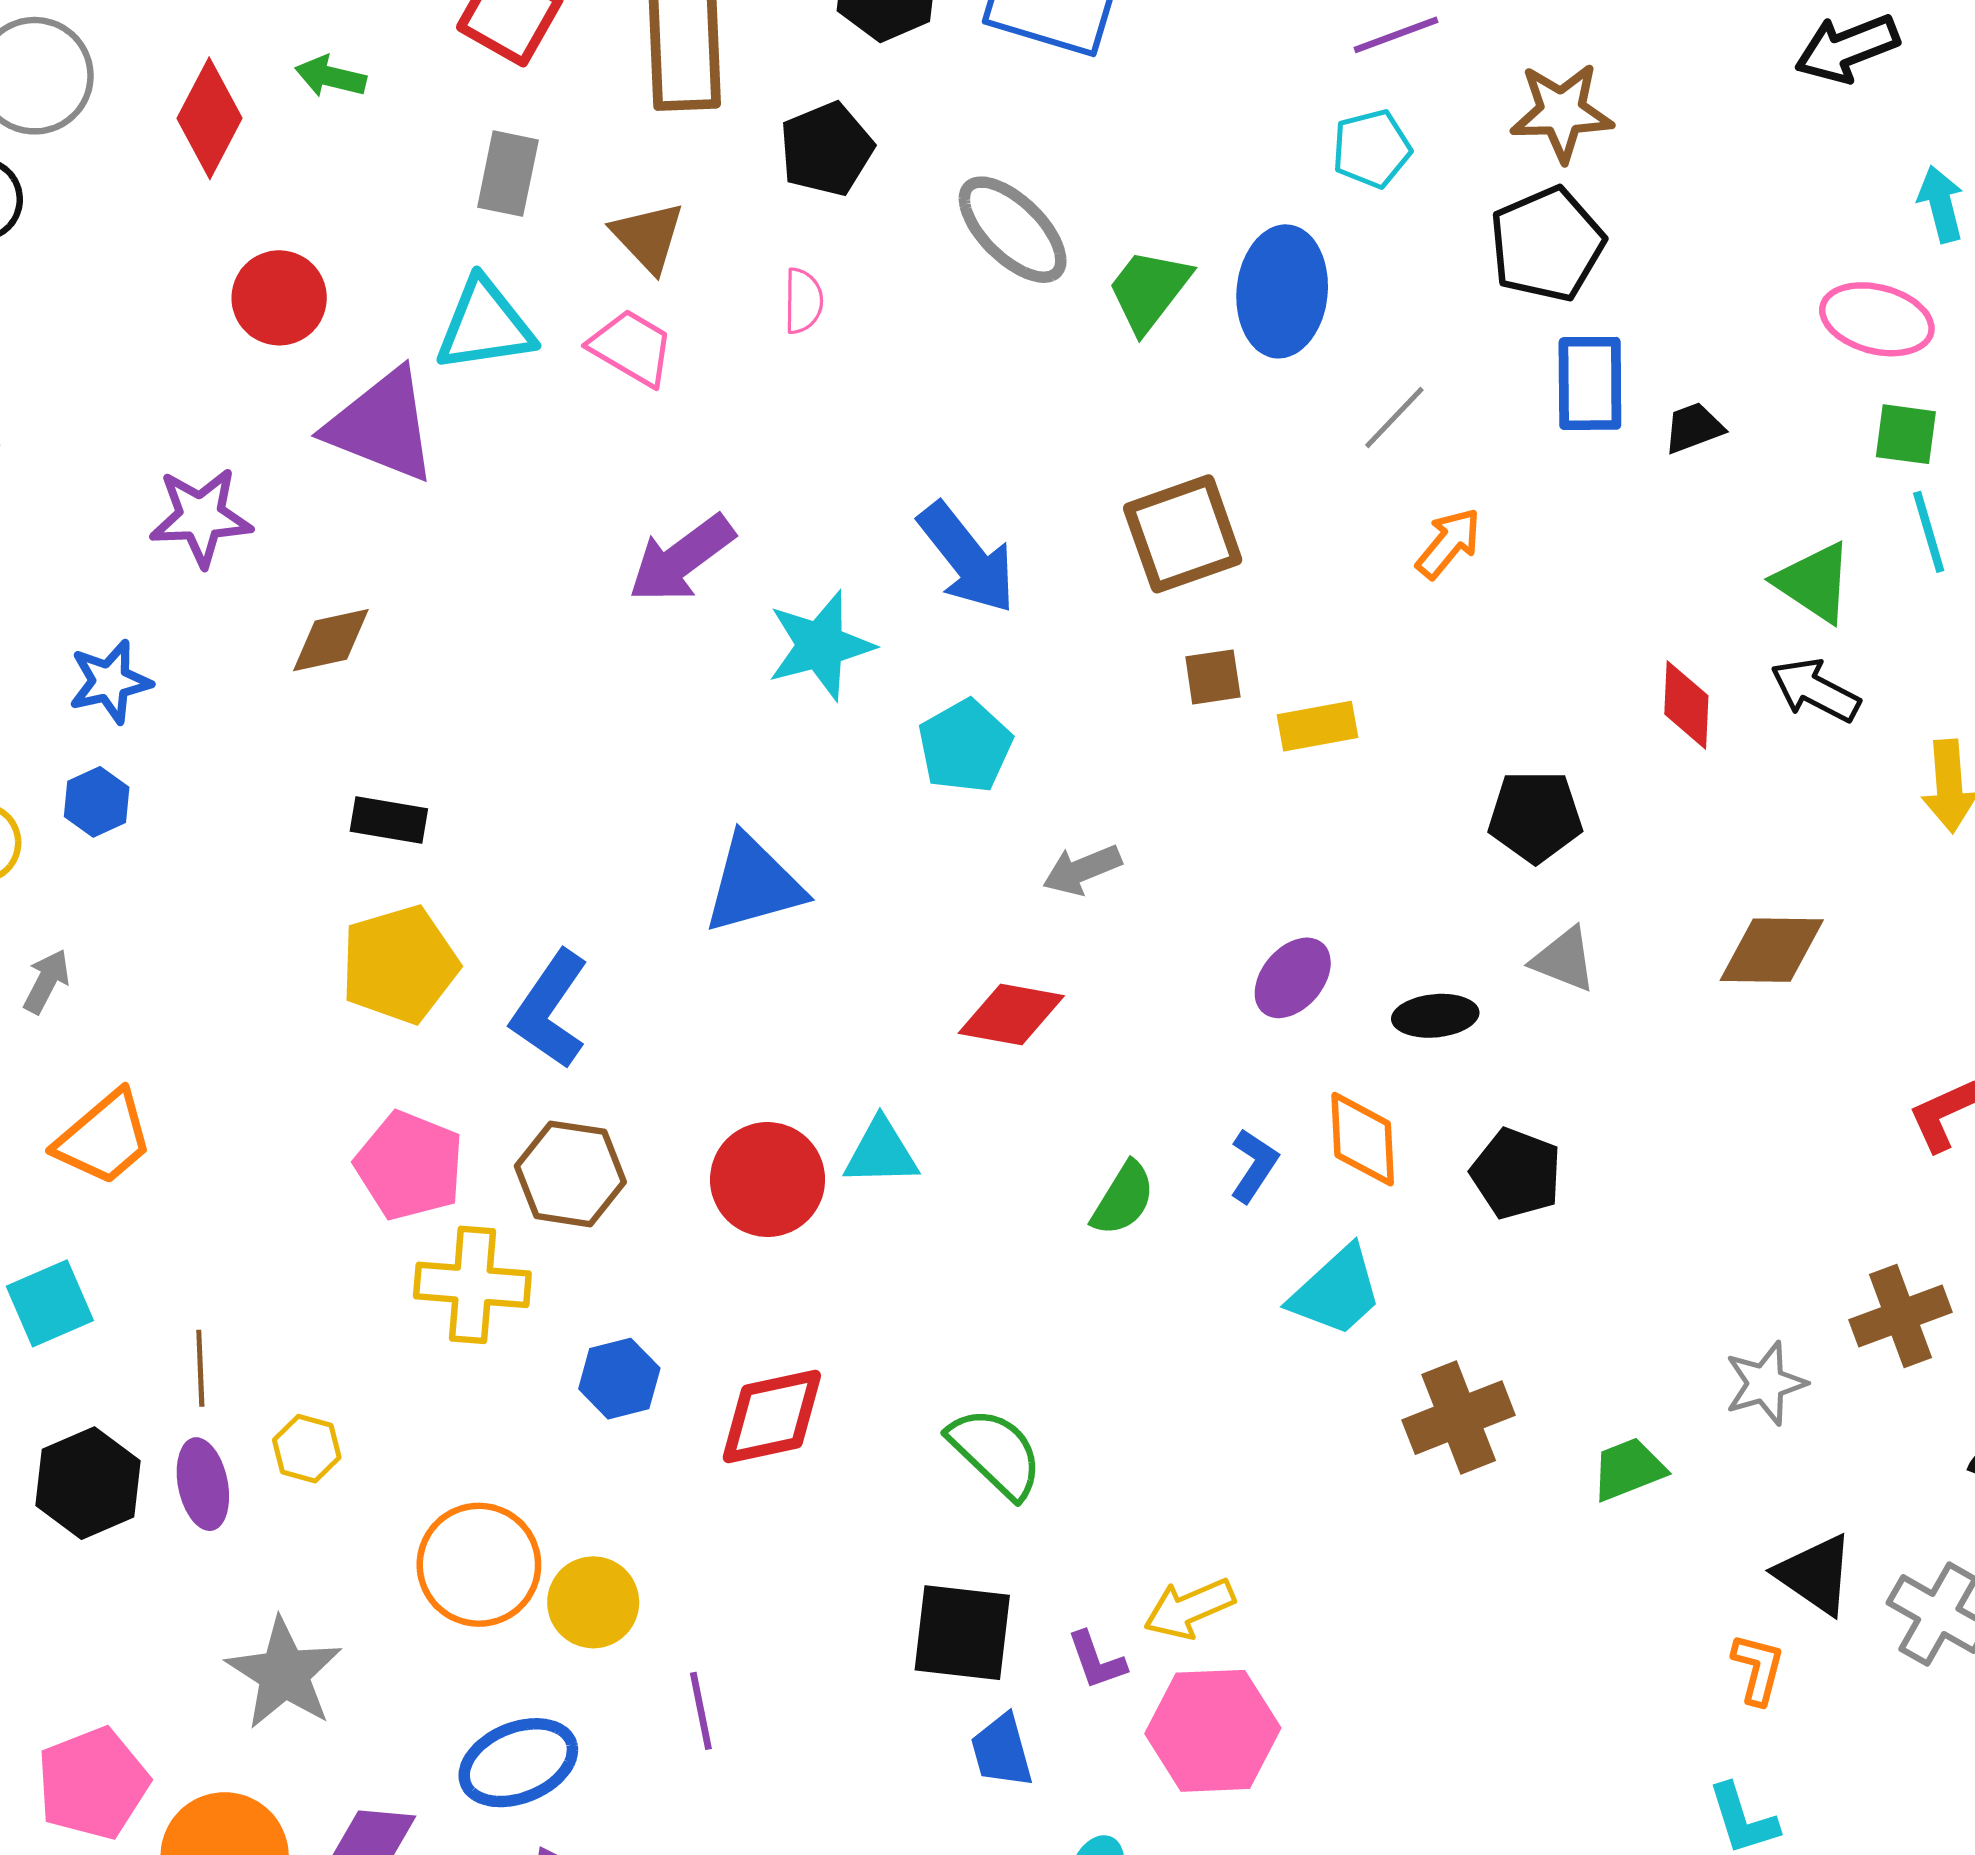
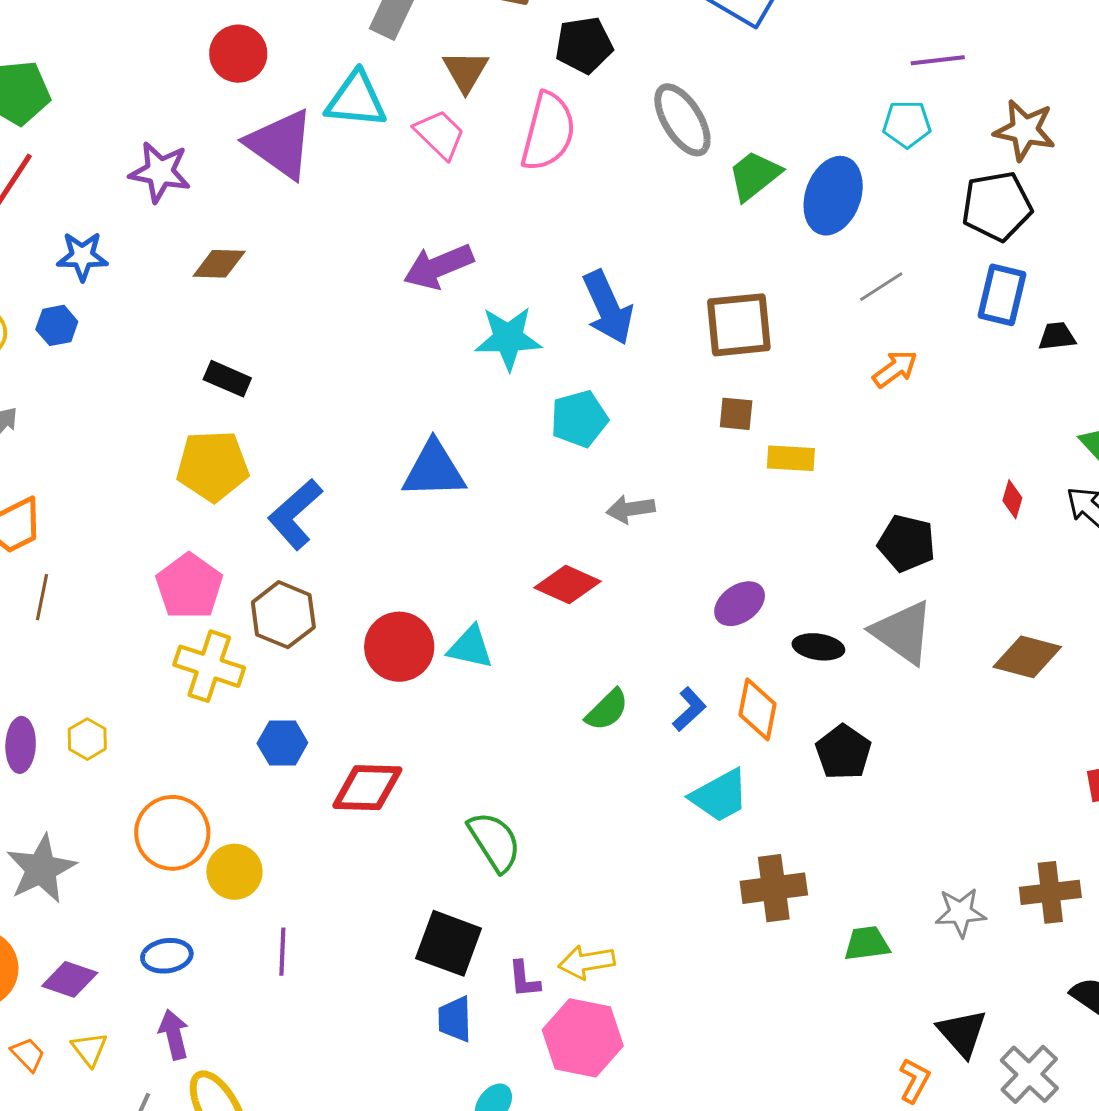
pink semicircle: (803, 301) -> (548, 132), size x2.0
red diamond: (1686, 705) -> (1012, 499), size x0.7
gray triangle: (1564, 960) -> (903, 632), size x1.6
brown line: (200, 1368) -> (42, 597), moved
blue ellipse: (518, 1763) -> (167, 956), size x0.7

